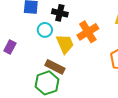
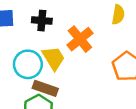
cyan circle: (45, 30) -> (28, 64), moved, size x1.5

